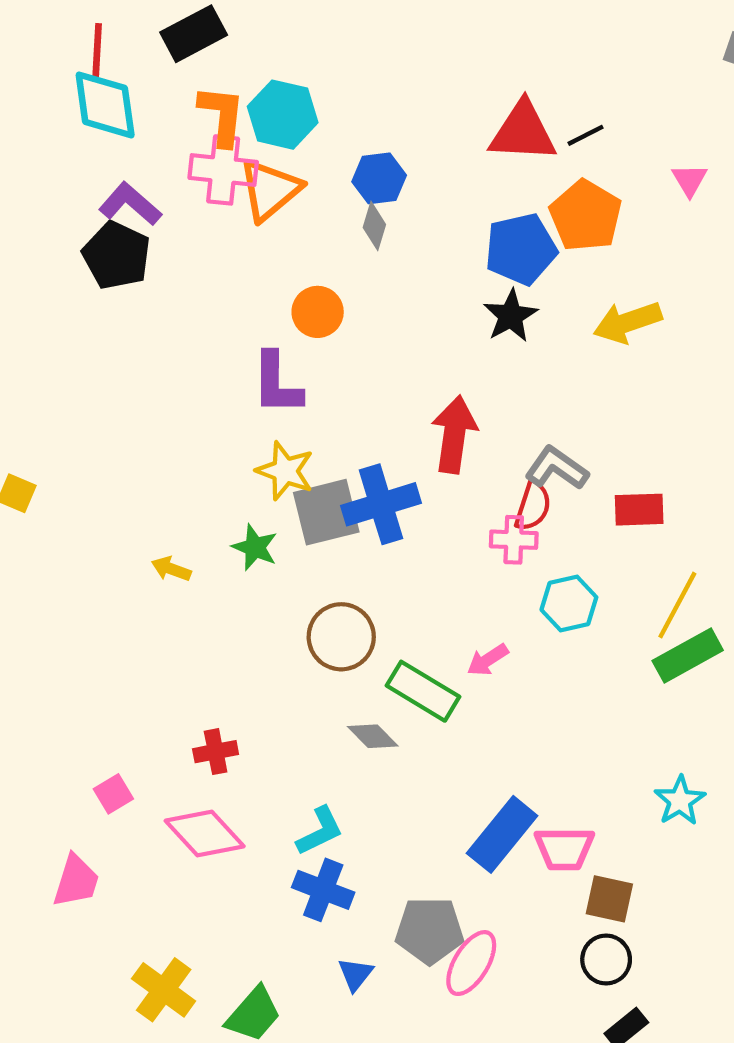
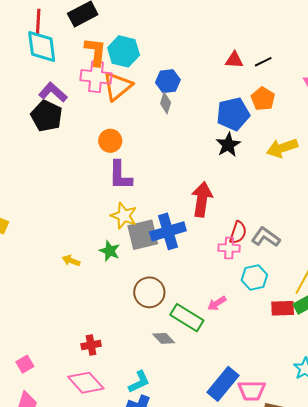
red triangle: (523, 132) -> (234, 60), size x0.6
orange pentagon: (586, 216) -> (263, 99), size x0.7
orange circle: (318, 312) -> (110, 141), moved
gray L-shape: (557, 468) -> (266, 237), moved
red rectangle: (639, 510) -> (283, 308), moved
pink square: (113, 794) -> (25, 364), moved

